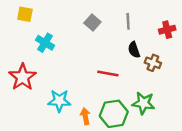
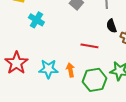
red star: (23, 77) -> (16, 63), moved
orange arrow: (85, 116) -> (70, 70), moved

